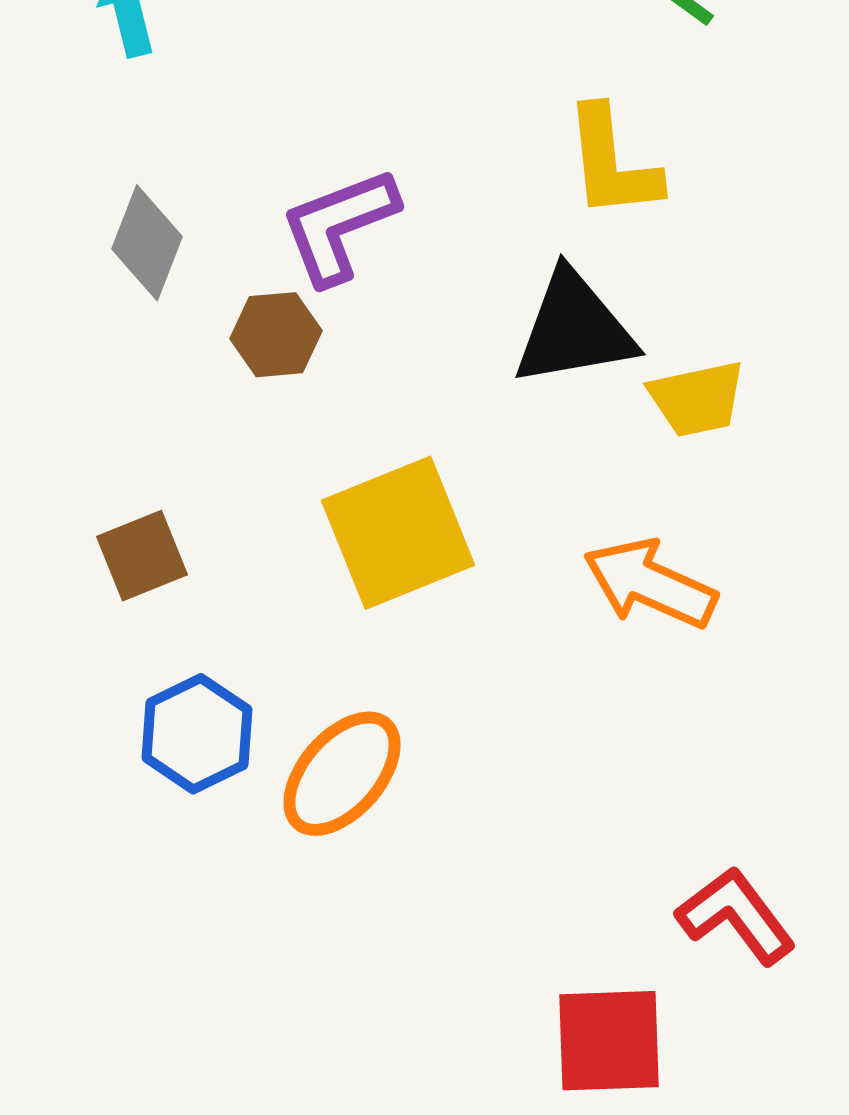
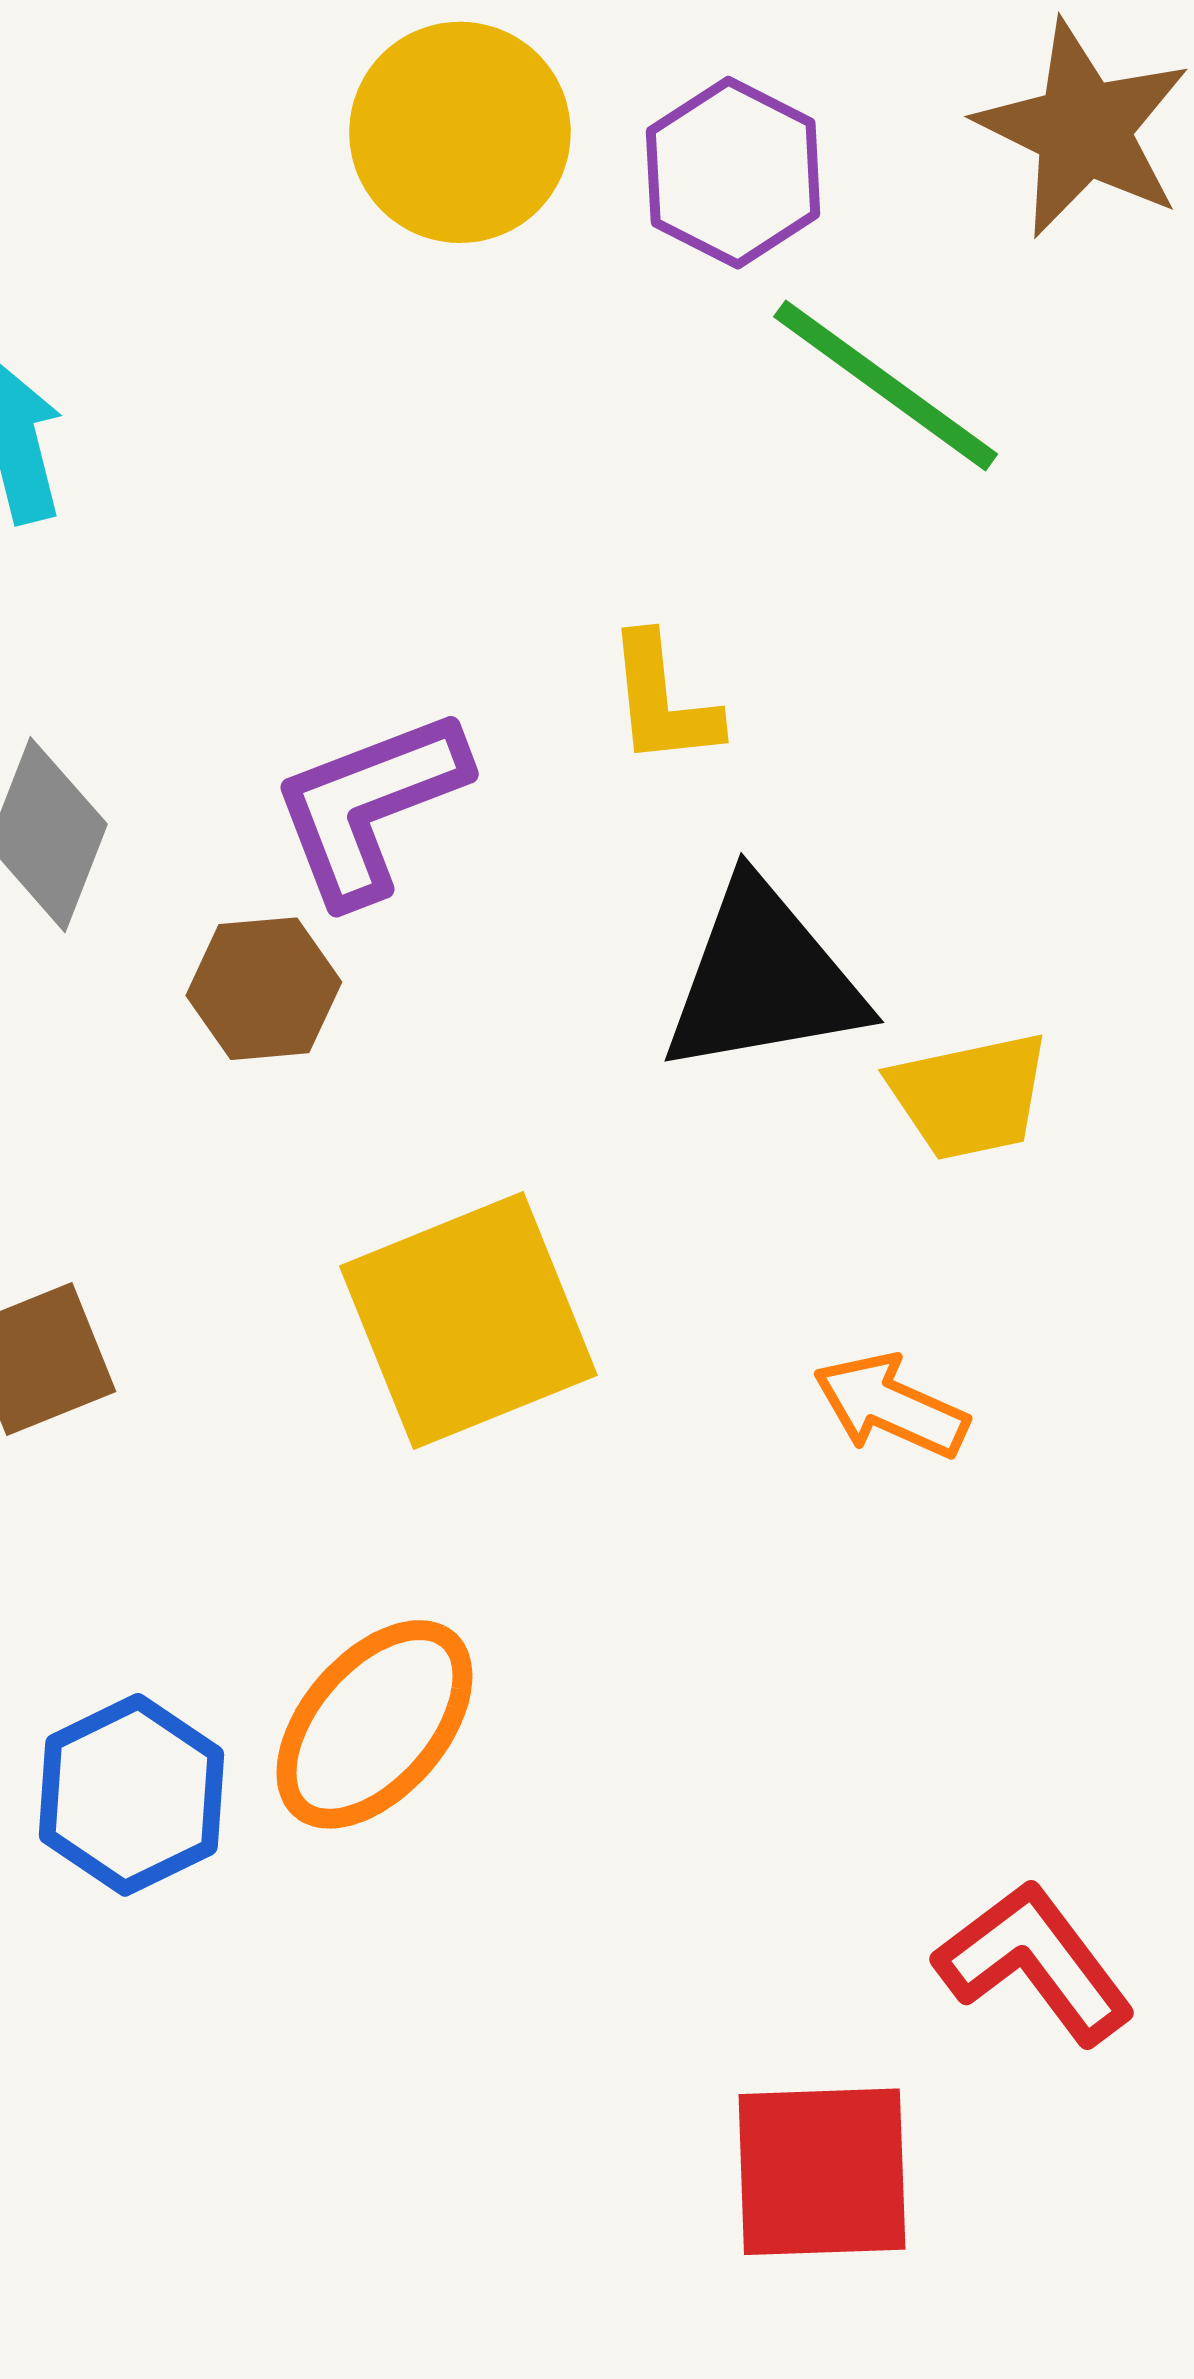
yellow L-shape: (612, 163) -> (663, 700), moved, size x0.7
orange arrow: (650, 584) -> (891, 1406), size x0.7
blue hexagon: (197, 734) -> (131, 1795), moved

